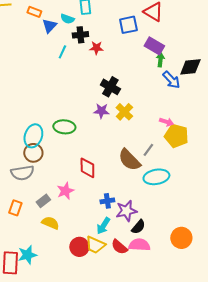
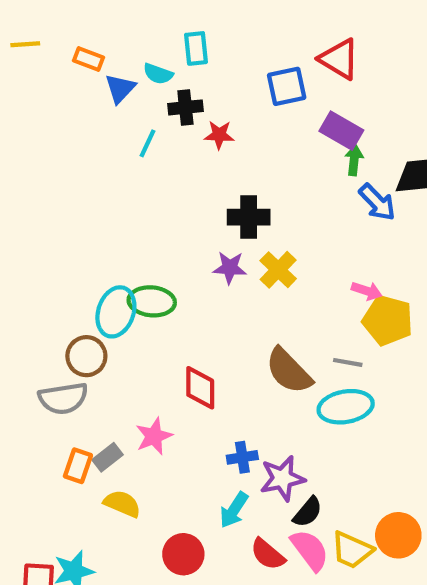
black cross: (110, 87) -> (249, 217), turned -30
cyan ellipse: (33, 136) -> (116, 312), moved
gray line: (148, 150) -> (348, 362), moved, turned 64
orange rectangle: (15, 208) -> (78, 466), moved
yellow trapezoid: (95, 245) -> (352, 550), moved
pink semicircle: (139, 245) -> (310, 550), turned 50

